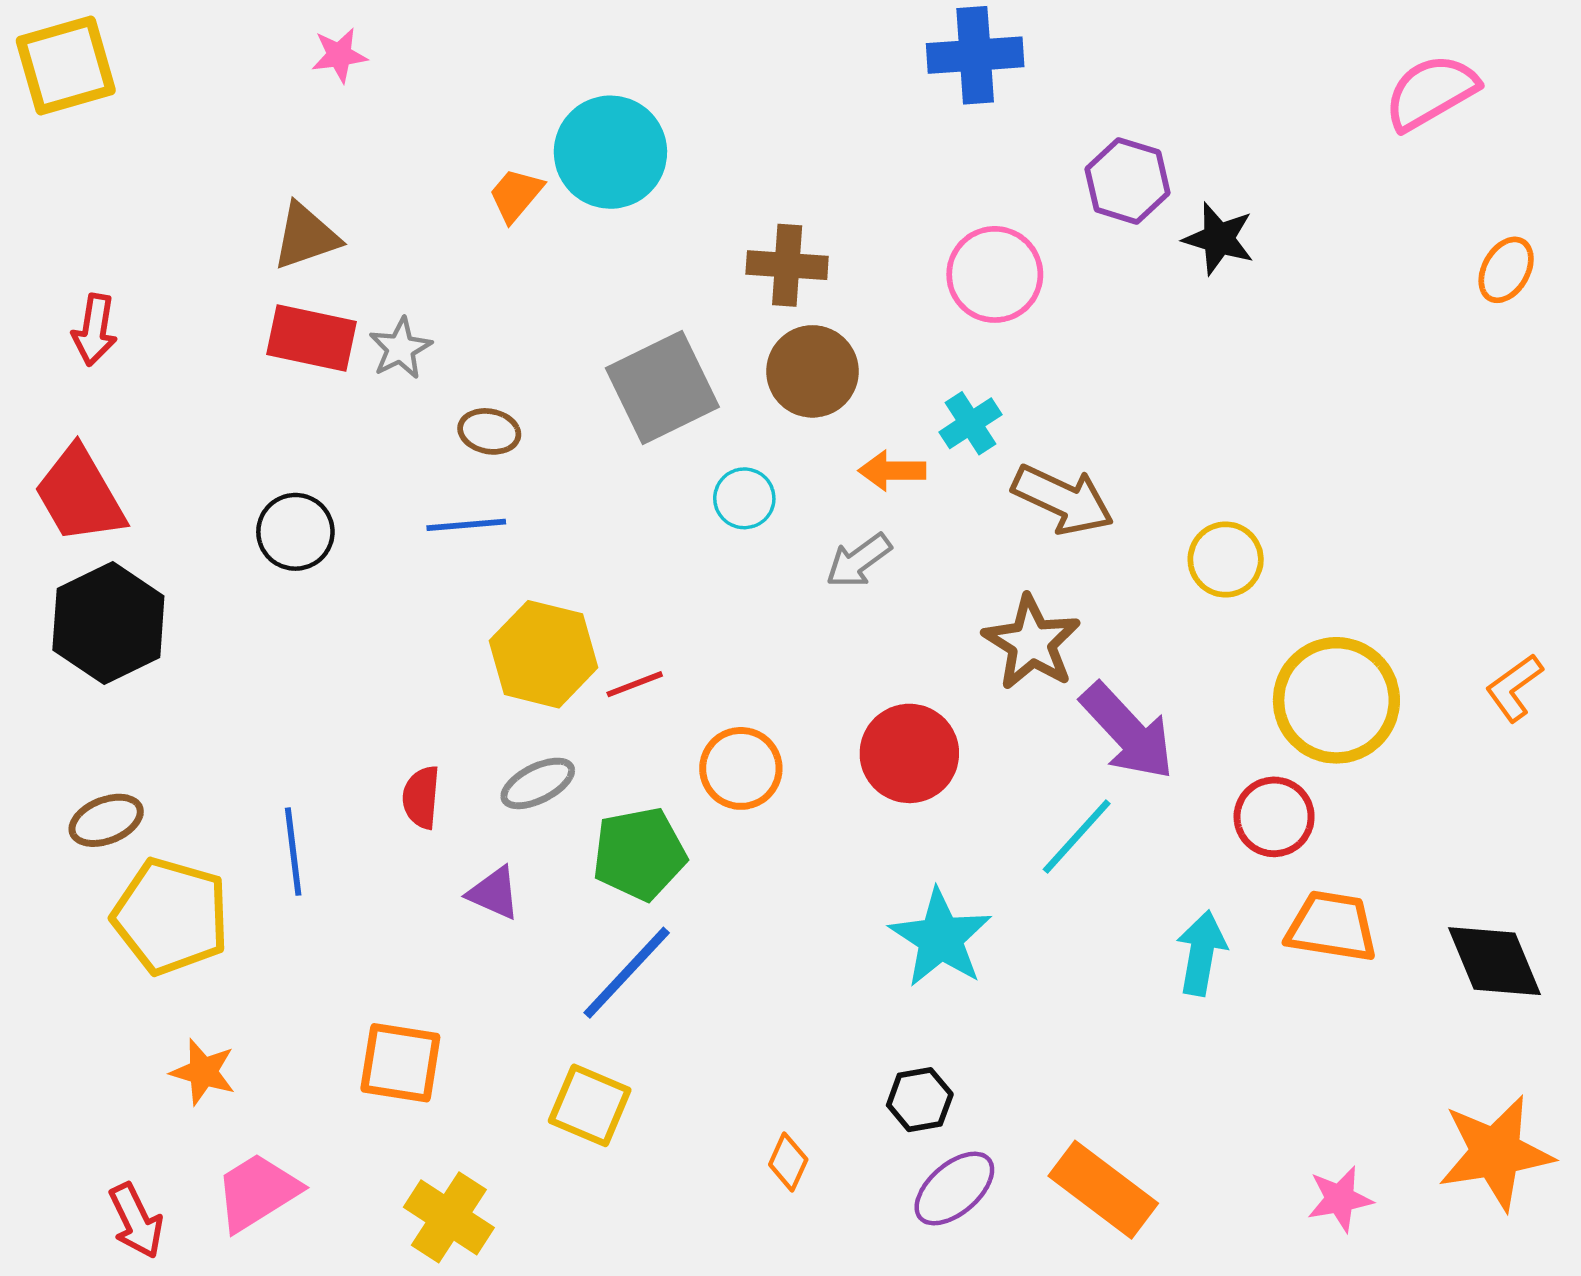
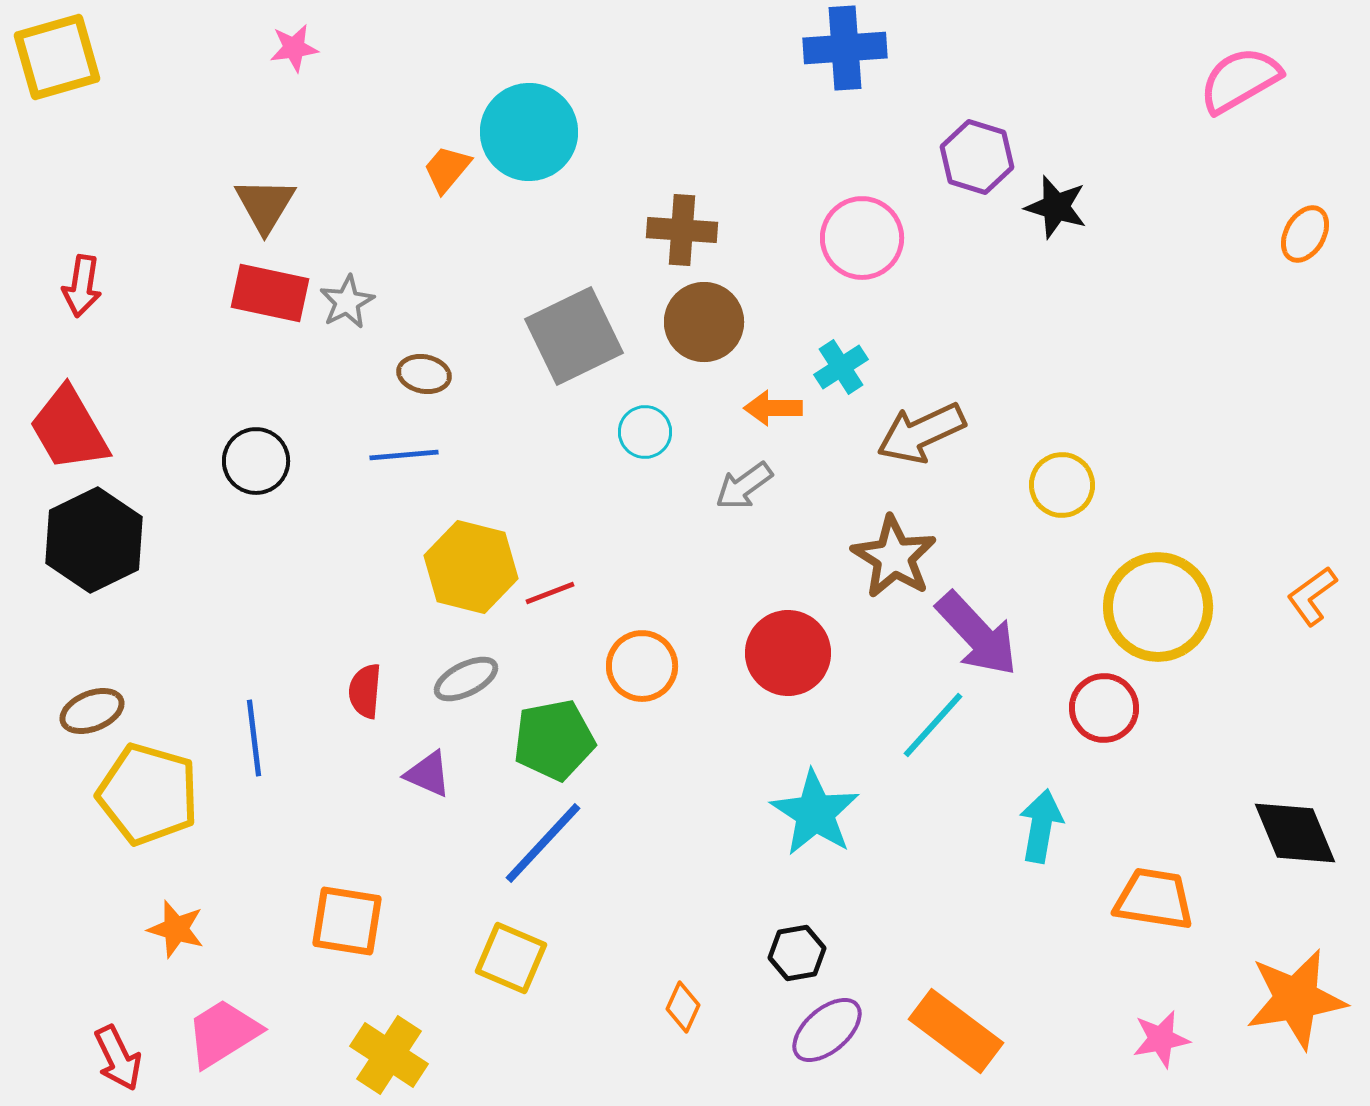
brown triangle: (306, 236) -> (265, 205), turned -40
brown arrow: (1063, 500) -> (921, 433), turned 130
orange trapezoid: (1332, 927) -> (1154, 899), moved

